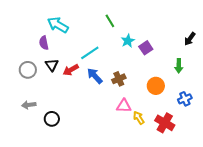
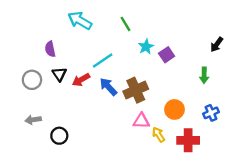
cyan arrow: (58, 25) -> (80, 21), moved
brown cross: (119, 79) -> (136, 90), size x1.5
orange circle: (156, 86) -> (174, 109), moved
red cross: (165, 123) -> (188, 140), turned -30

